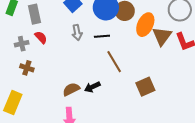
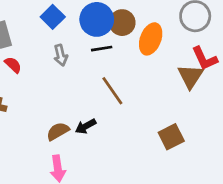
black line: (102, 36) -> (102, 49), moved
brown triangle: (162, 36) -> (190, 76), moved
brown square: (145, 87) -> (171, 137), moved

